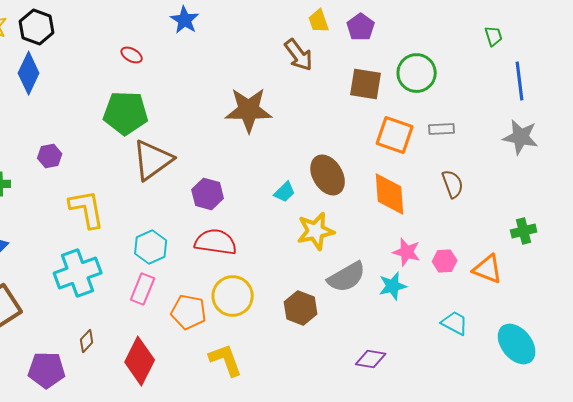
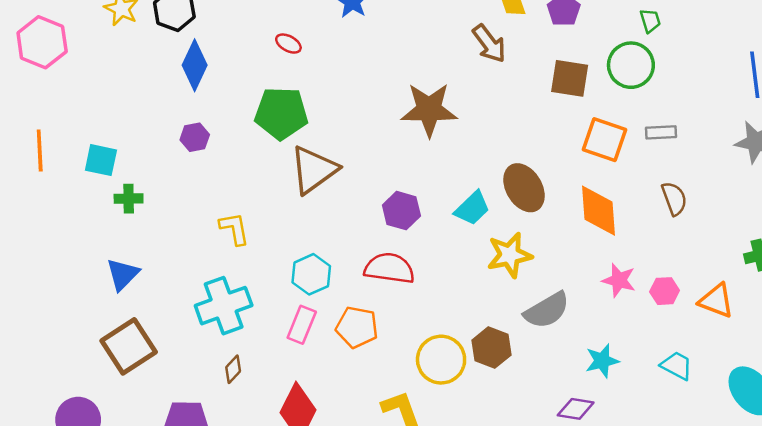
green trapezoid: (494, 36) -> (650, 21), moved
blue diamond: (29, 73) -> (195, 65), moved
purple hexagon: (50, 156) -> (195, 137), moved
cyan trapezoid: (285, 192) -> (472, 208), size x1.4
purple hexagon: (208, 194) -> (401, 211), moved
yellow L-shape: (87, 209) -> (234, 229), size x0.7
cyan star: (393, 286) -> (602, 361), moved
yellow circle: (233, 296) -> (441, 360), moved
orange pentagon: (189, 312) -> (357, 327), moved
brown diamond: (87, 341) -> (233, 369), moved

